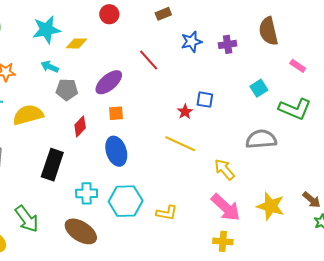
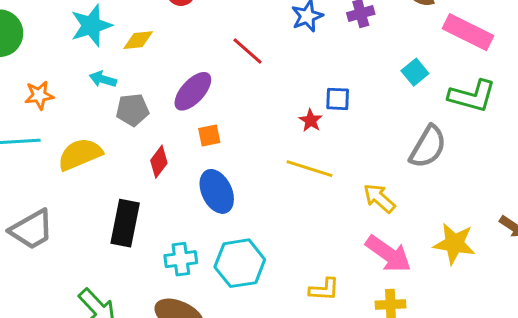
pink rectangle: (298, 66) -> (468, 32), size x2.0
gray semicircle: (261, 139) -> (428, 147), turned 132
yellow L-shape: (167, 213) -> (324, 289), moved

